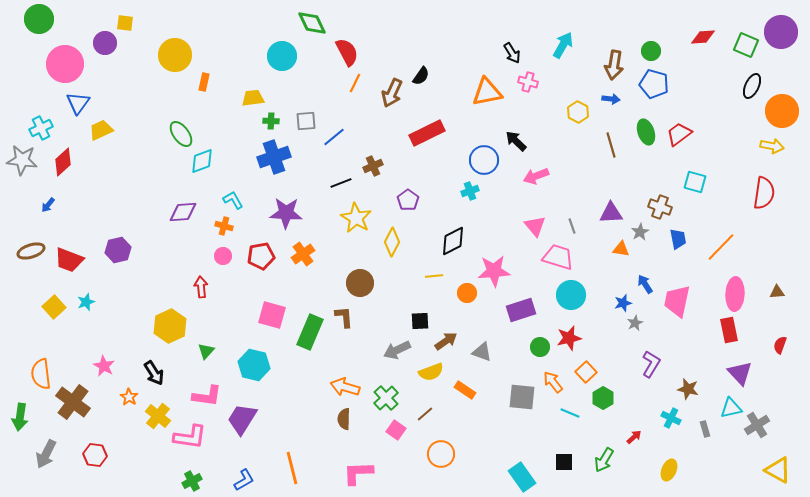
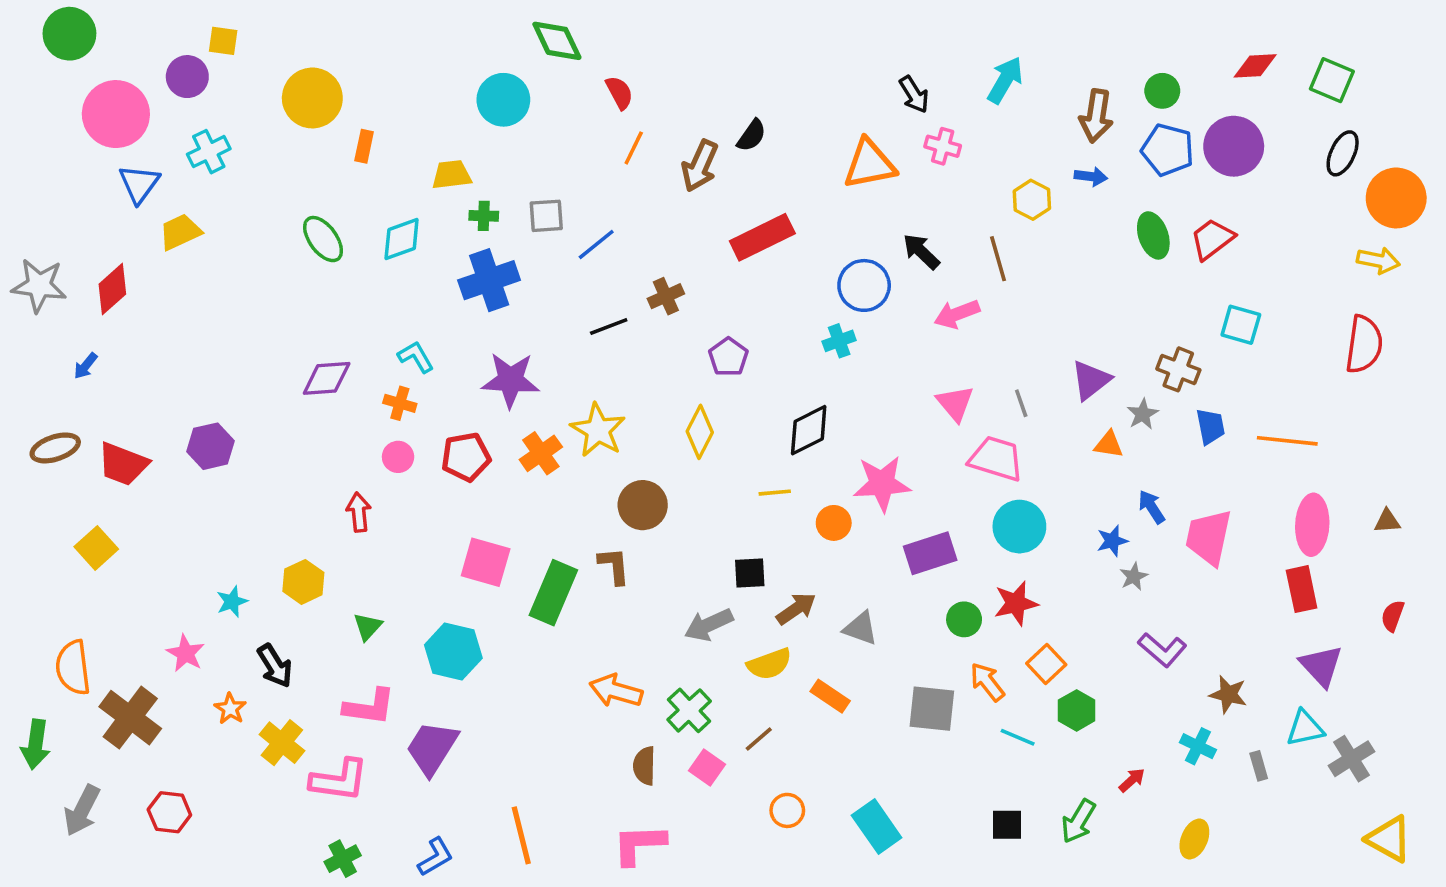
purple circle: (781, 32) -> (1234, 146), moved
red semicircle: (347, 52) -> (619, 93), size x0.7
cyan cross: (41, 128) -> (209, 152), moved
brown line: (611, 145) -> (998, 259), moved
cyan diamond: (202, 161) -> (402, 239), moved
purple triangle: (611, 213) -> (1091, 380), turned -35
yellow star: (356, 218) -> (598, 430), moved
orange line: (721, 247) -> (1287, 441), turned 52
cyan star: (86, 302) -> (232, 602), moved
yellow hexagon: (170, 326) -> (303, 582), size x0.7
purple L-shape: (651, 364) -> (1162, 650), turned 100
brown semicircle: (344, 419) -> (644, 766), moved
orange circle: (441, 454) -> (787, 810), size x0.7
cyan rectangle: (522, 477) -> (877, 827), moved

